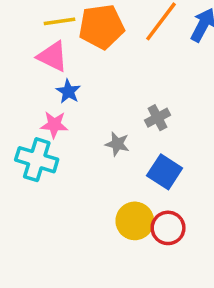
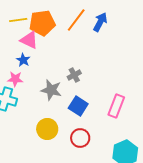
pink triangle: (52, 56) -> (29, 40), moved
gray star: (117, 144) -> (51, 90), size x1.5
yellow circle: (135, 221) -> (47, 129), moved

